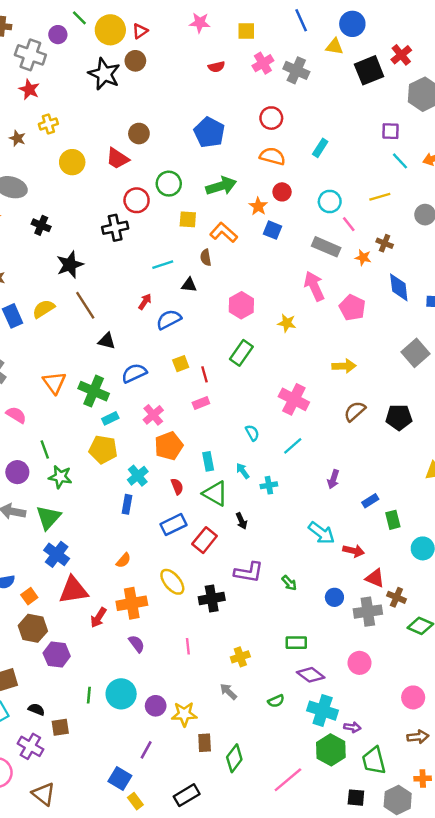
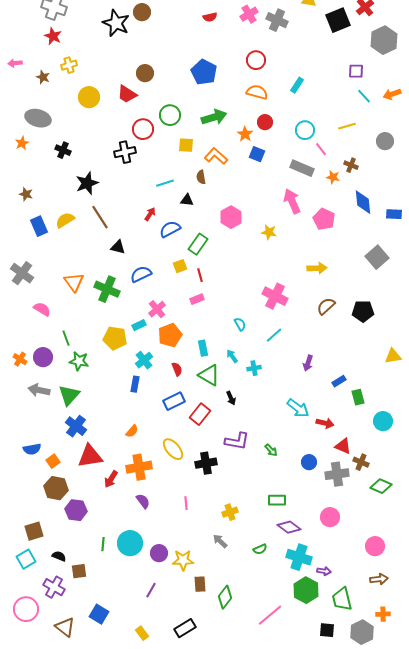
green rectangle: (241, 353) -> (198, 244), moved
cyan rectangle: (110, 418) -> (139, 325), moved
blue square: (120, 779) -> (99, 614), moved

